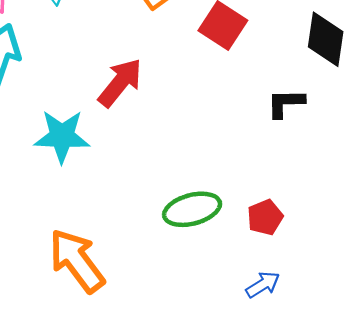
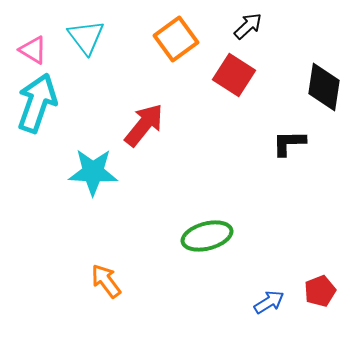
red pentagon: (265, 217) -> (320, 291), moved
orange arrow: (77, 261) -> (106, 281), size x0.6

